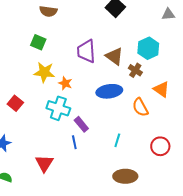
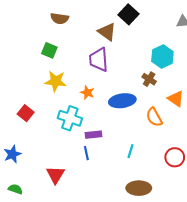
brown triangle: (114, 56) -> (107, 32), moved
orange star: (65, 83) -> (87, 93), moved
purple rectangle: (81, 124) -> (94, 135), turned -56

